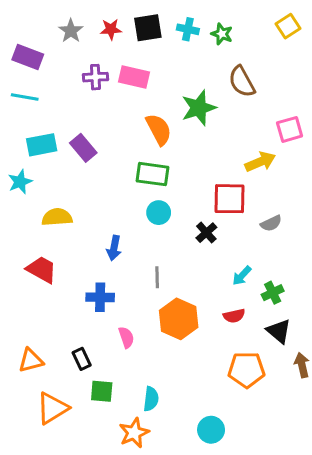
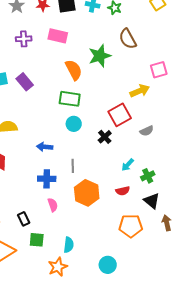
purple cross: (95, 77) -> (24, 39), moved
red square: (230, 199) -> (120, 115), turned -30
blue arrow: (114, 248) -> (45, 147), turned 84
blue cross: (100, 297) -> (47, 179), moved

